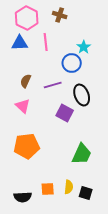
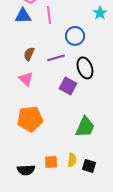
cyan star: (84, 47) -> (100, 13), moved

